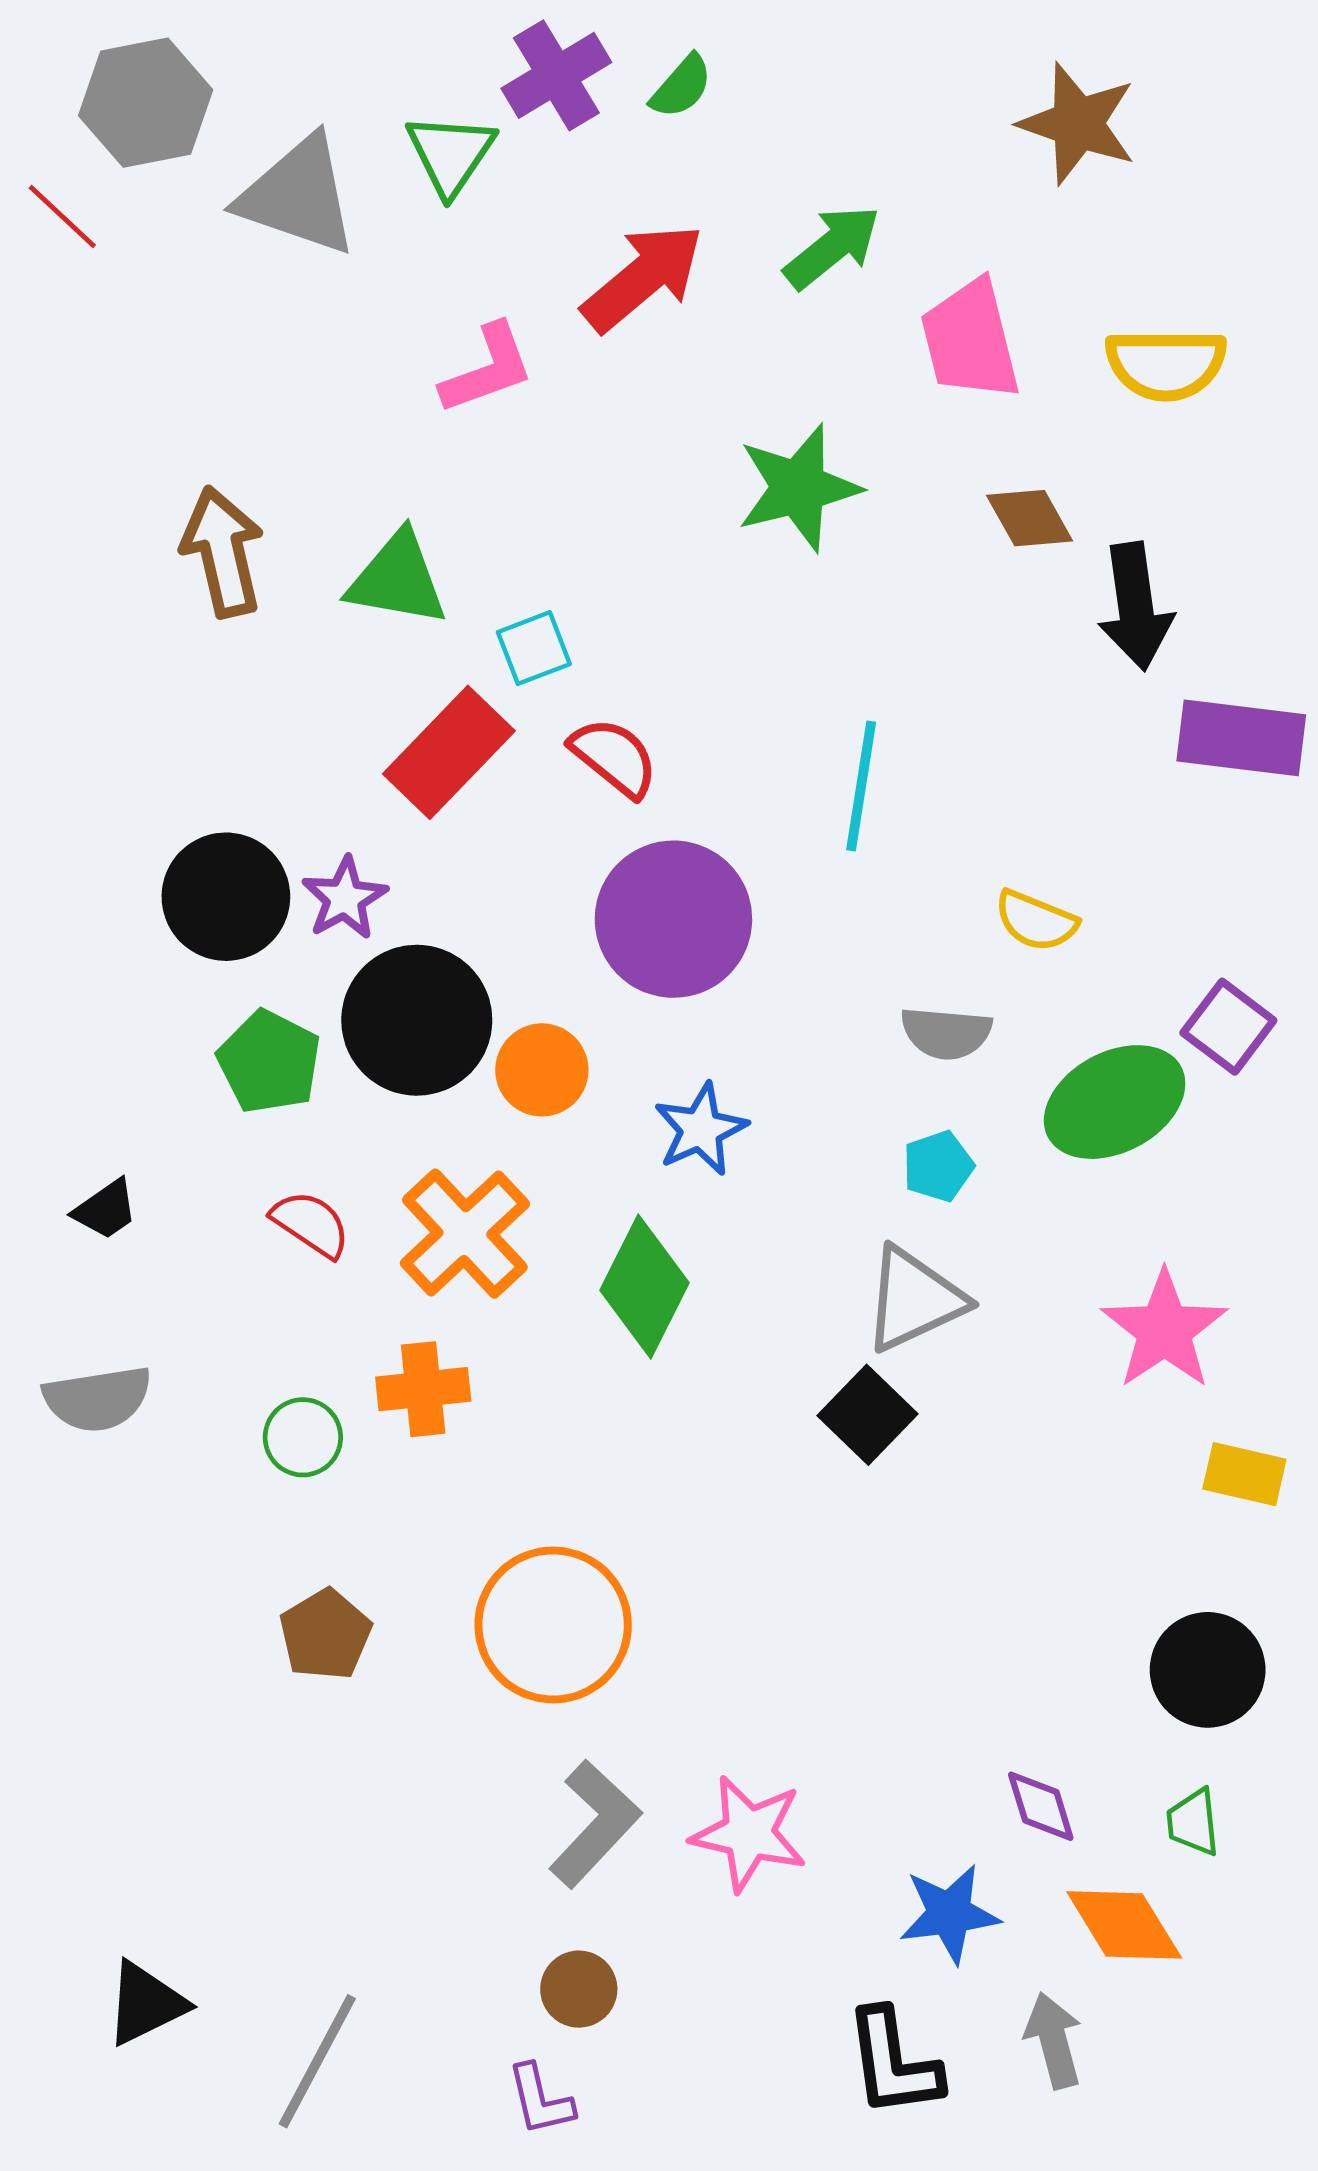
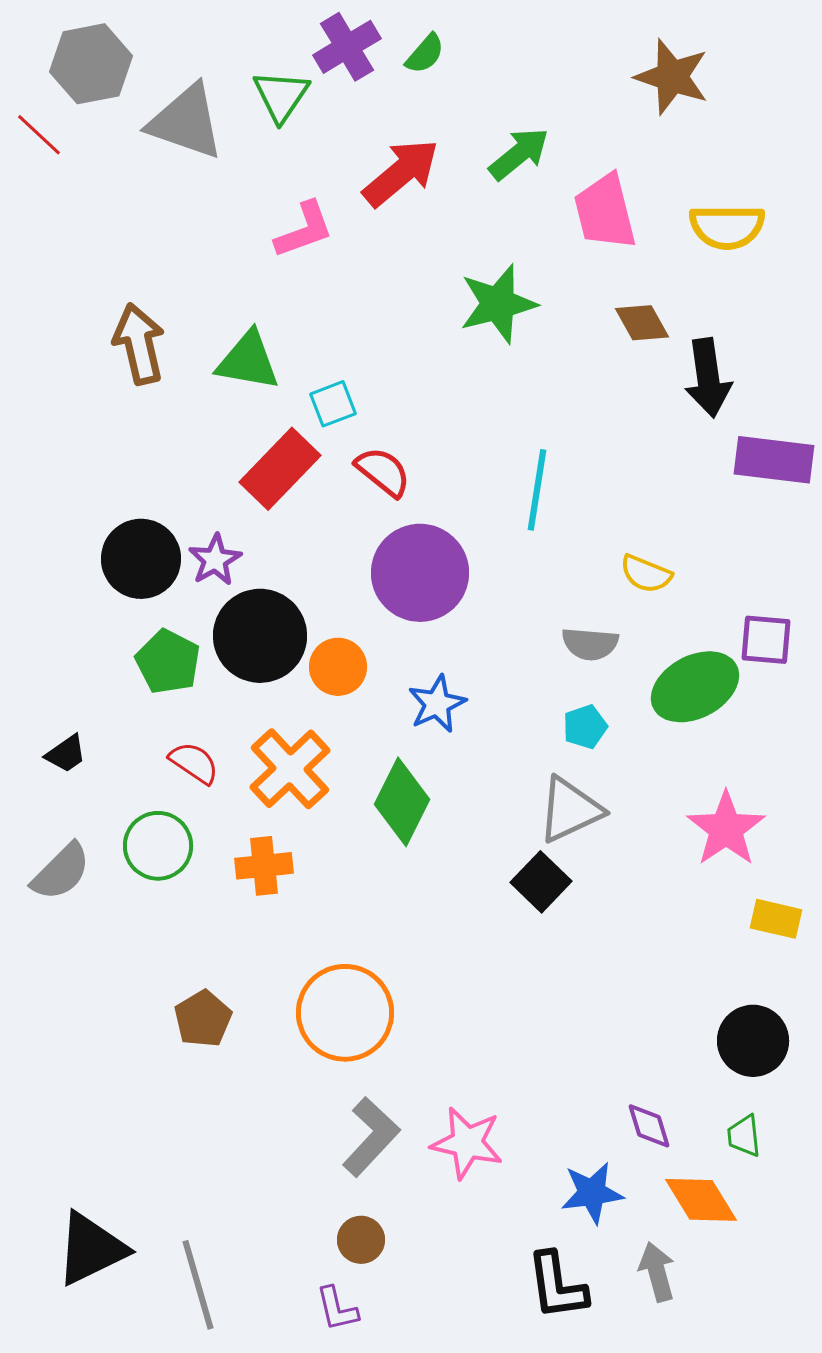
purple square: (1228, 1027) -> (766, 640), turned -32
gray semicircle: (98, 1399) -> (61, 872), turned -36
green circle: (303, 1437) -> (158, 846), moved, size x1.4
black triangle: (146, 2004) -> (91, 1249), size x1.4
gray line: (317, 2061) -> (198, 1285), turned -44

